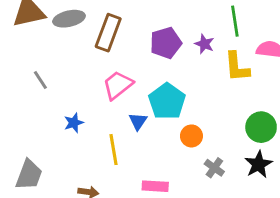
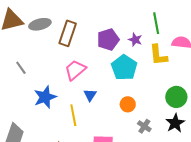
cyan pentagon: (167, 101) -> (124, 68), moved
blue star: (74, 123) -> (45, 97), size x1.6

